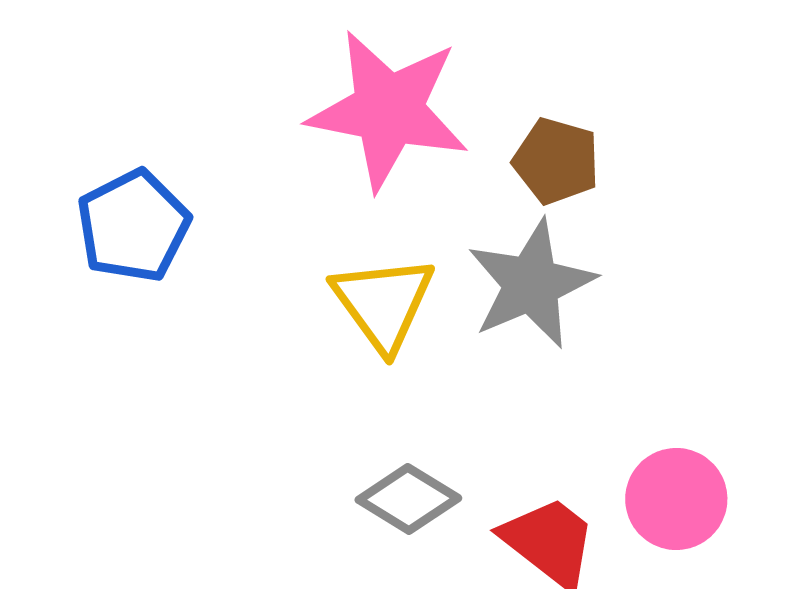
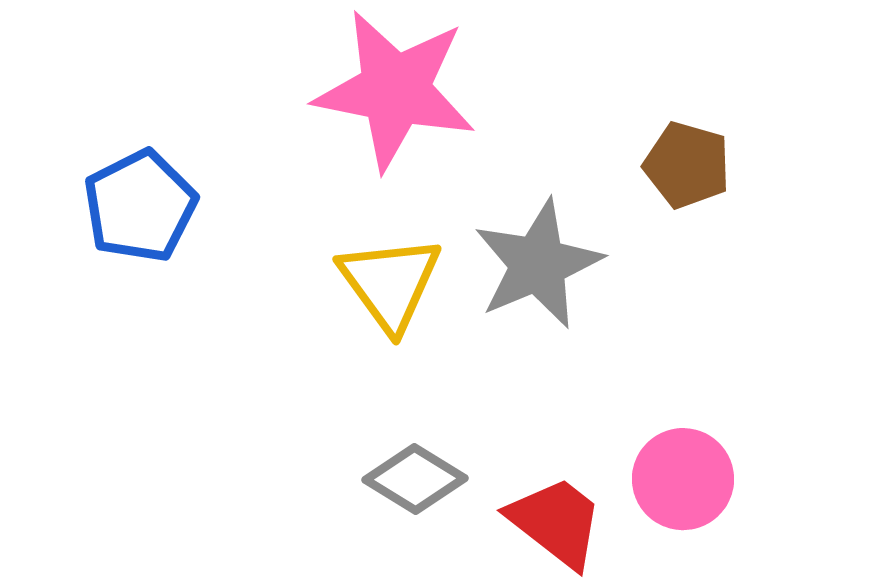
brown pentagon: (556, 161) -> (687, 165), moved

